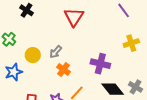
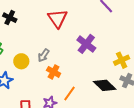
yellow cross: (131, 43) -> (122, 60), moved
purple cross: (100, 64) -> (86, 44), moved, turned 30

